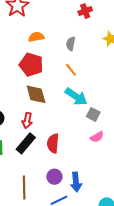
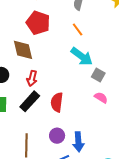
brown diamond: (36, 94) -> (23, 50), moved
pink semicircle: (97, 137) -> (101, 98), turned -120

